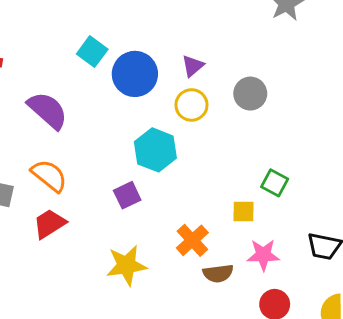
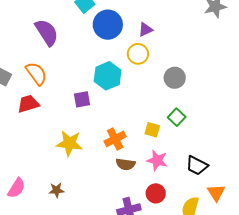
gray circle: (250, 94) -> (175, 78), moved

